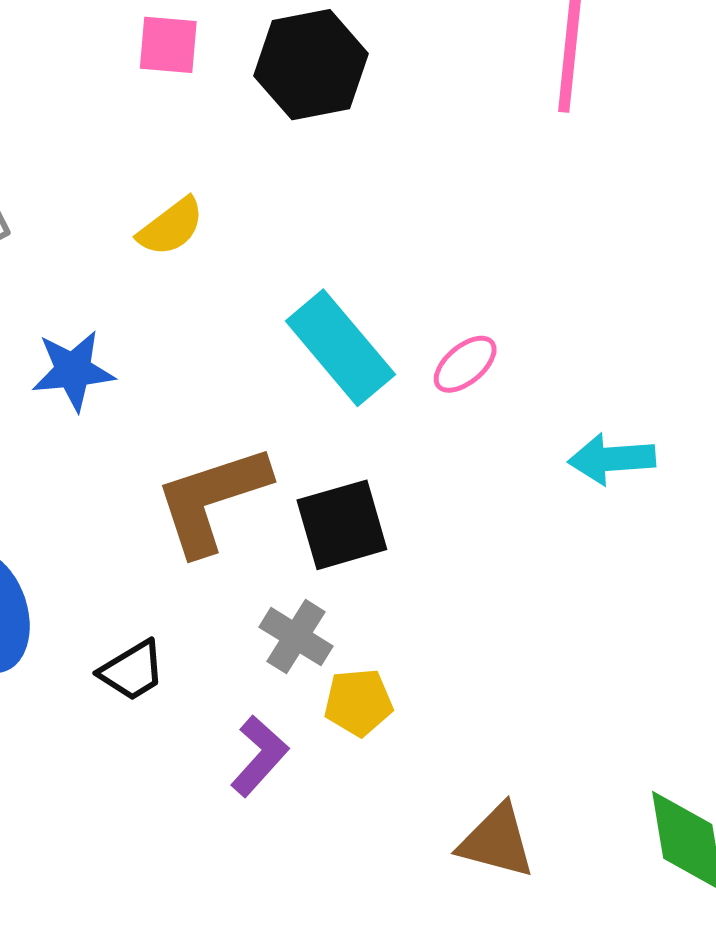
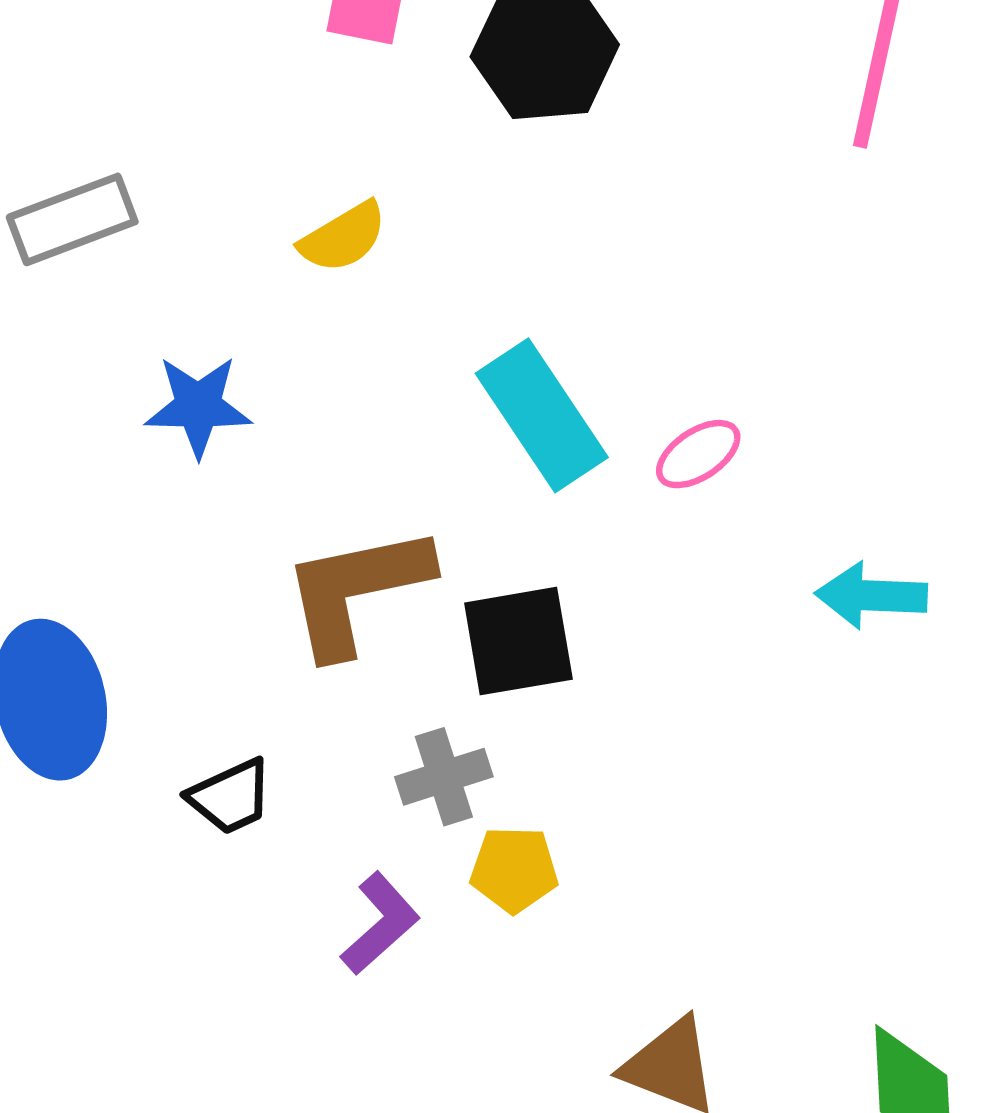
gray cross: (296, 637) -> (444, 777), turned 34

